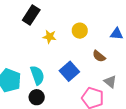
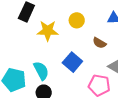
yellow star: (50, 37) -> (48, 31), size x1.5

